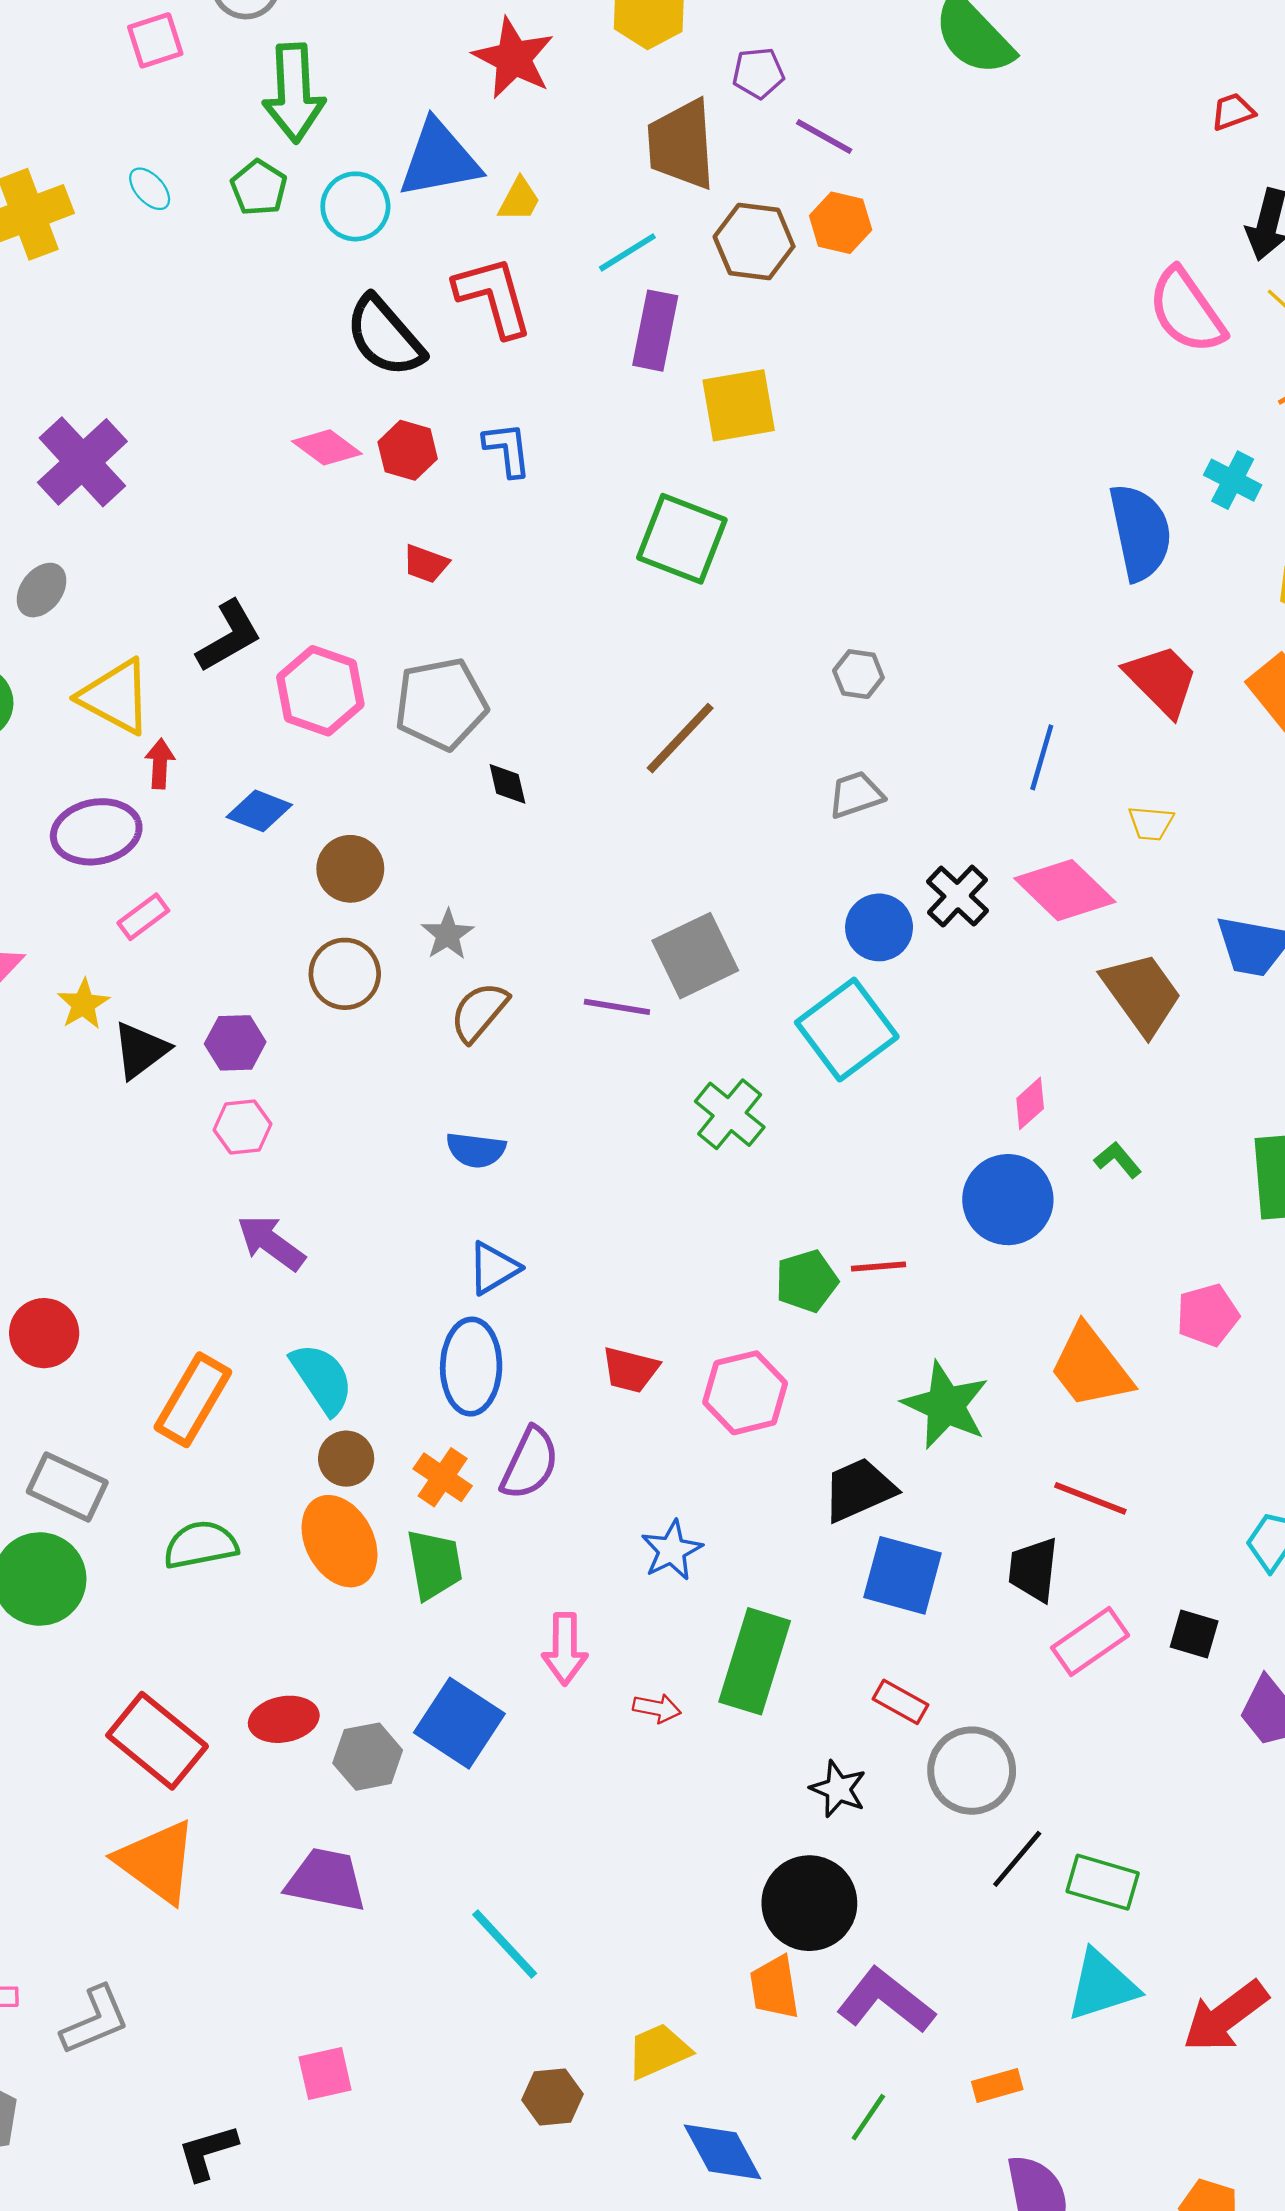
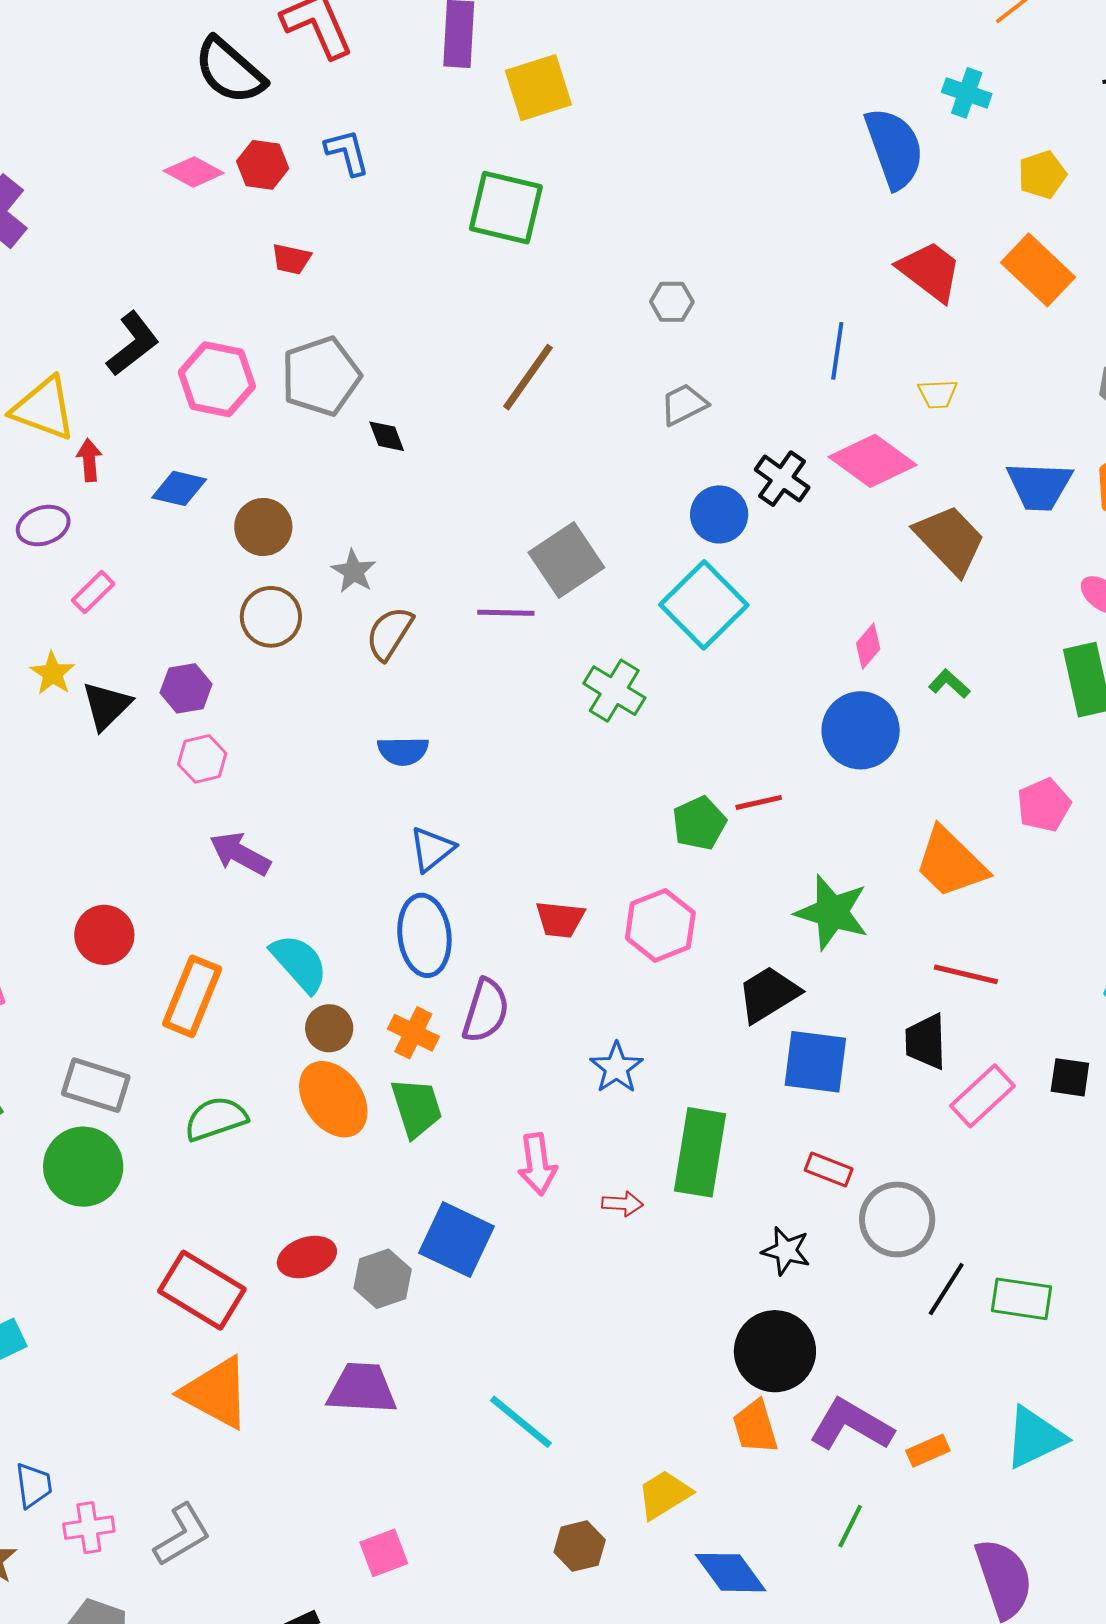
purple ellipse: (96, 832) -> (43, 526), size x0.7
red circle: (44, 1333) -> (104, 935), moved
cyan triangle: (1102, 1985) -> (1035, 1438), moved
orange rectangle: (997, 2085) -> (928, 1451), moved

